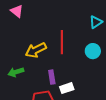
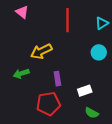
red line: (62, 42) -> (68, 20), moved
white rectangle: (67, 88) -> (85, 91), moved

